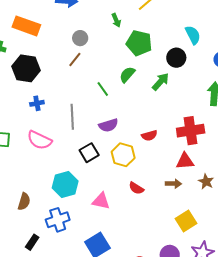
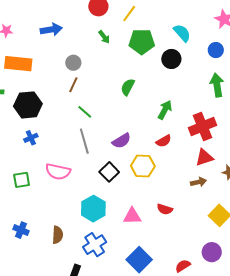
green pentagon: (139, 43) -> (142, 42), moved
green arrow: (161, 82) -> (165, 110), moved
green line: (103, 89) -> (85, 112), moved
blue cross: (37, 103) -> (31, 138), moved
red semicircle: (136, 188) -> (165, 209), moved

